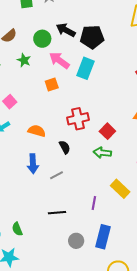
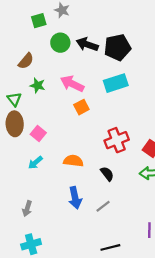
green circle: (42, 39) -> (60, 43), moved
green star: (24, 60) -> (38, 85), moved
pink arrow: (59, 60) -> (72, 84), moved
cyan rectangle: (85, 68) -> (116, 83), turned 60

